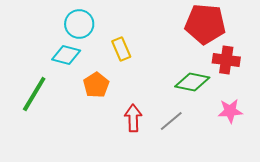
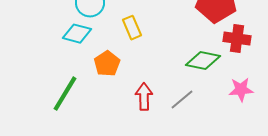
green line: (34, 94) -> (65, 94), moved

